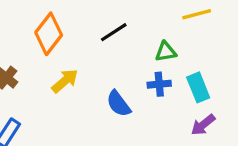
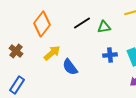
green triangle: (166, 52) -> (104, 27), moved
blue semicircle: (119, 104) -> (70, 67), moved

